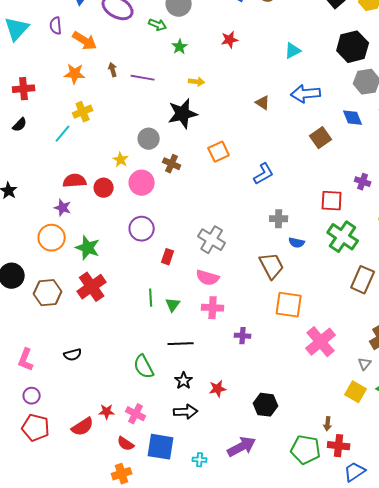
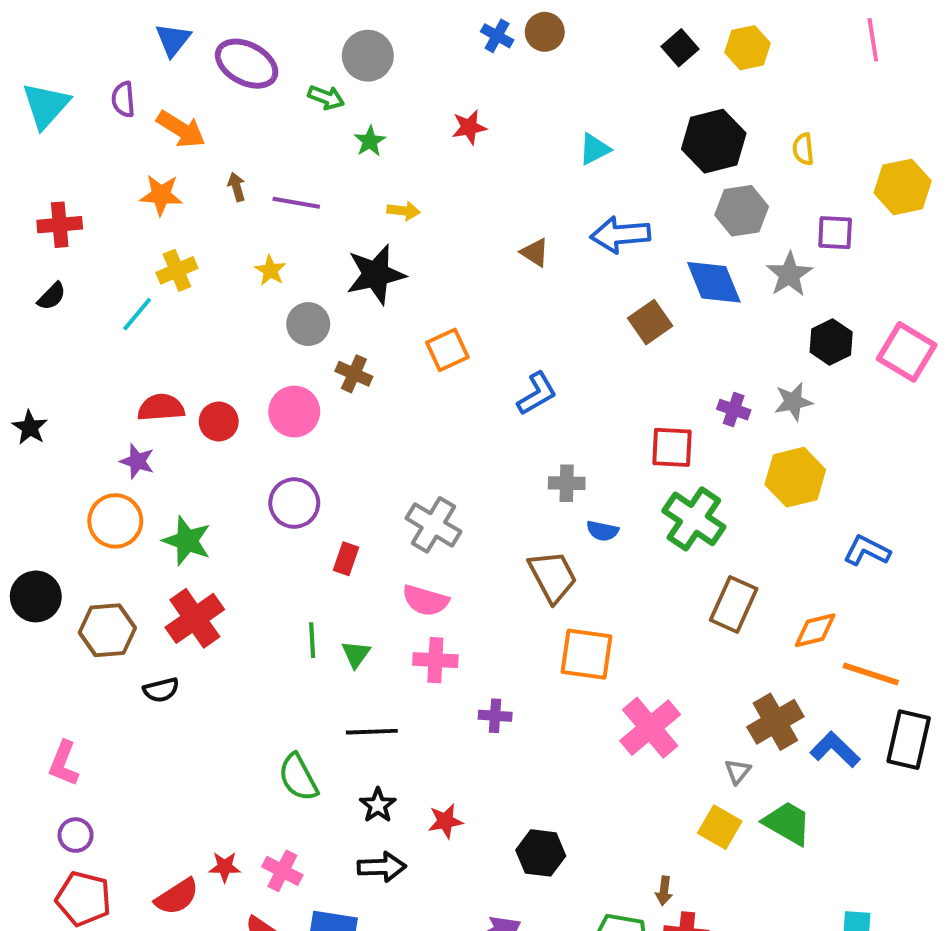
blue diamond: (353, 118) -> (714, 282), size x1.4
yellow star: (121, 160) -> (270, 270), moved
black semicircle: (73, 355) -> (161, 690), moved

